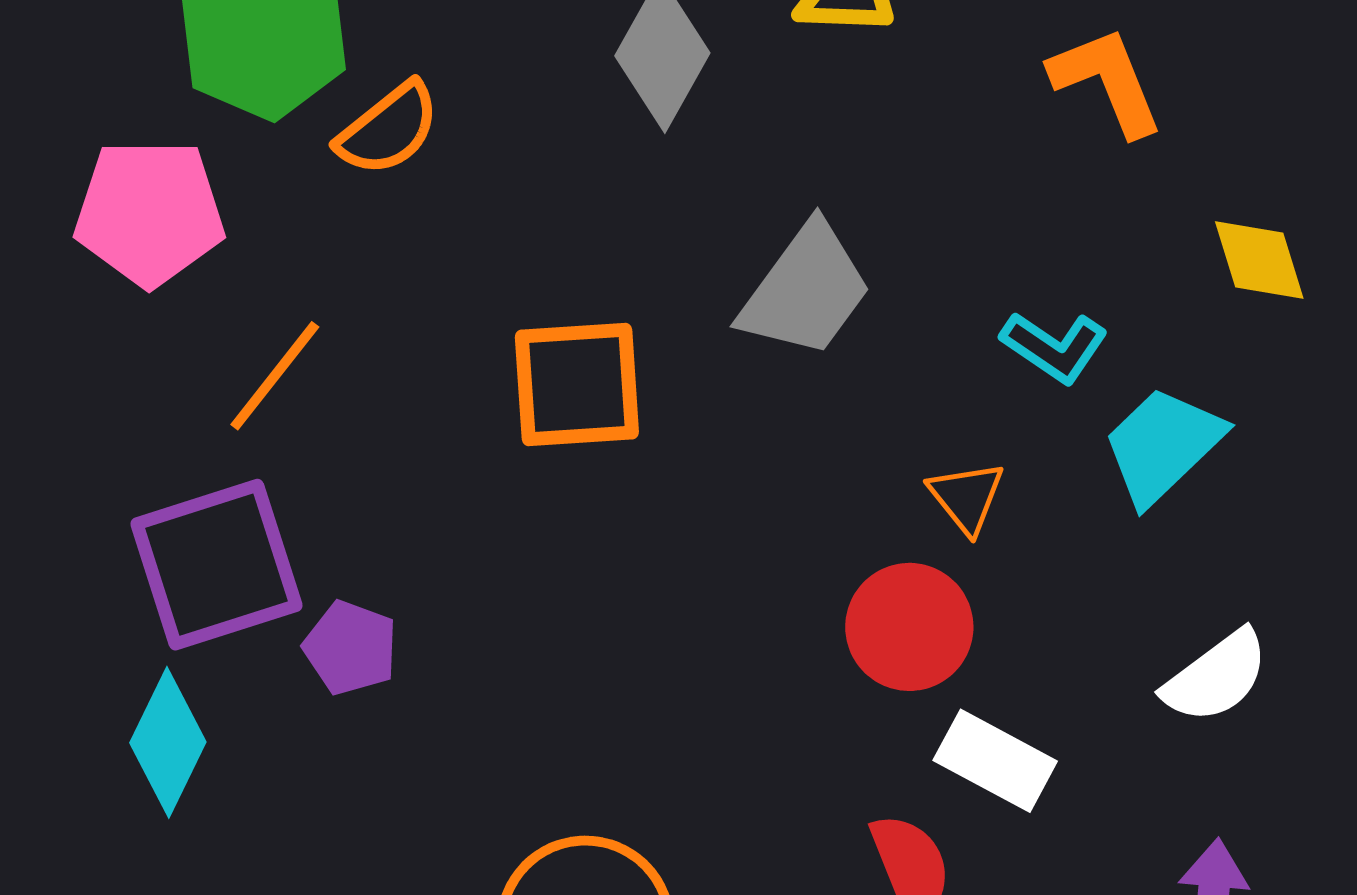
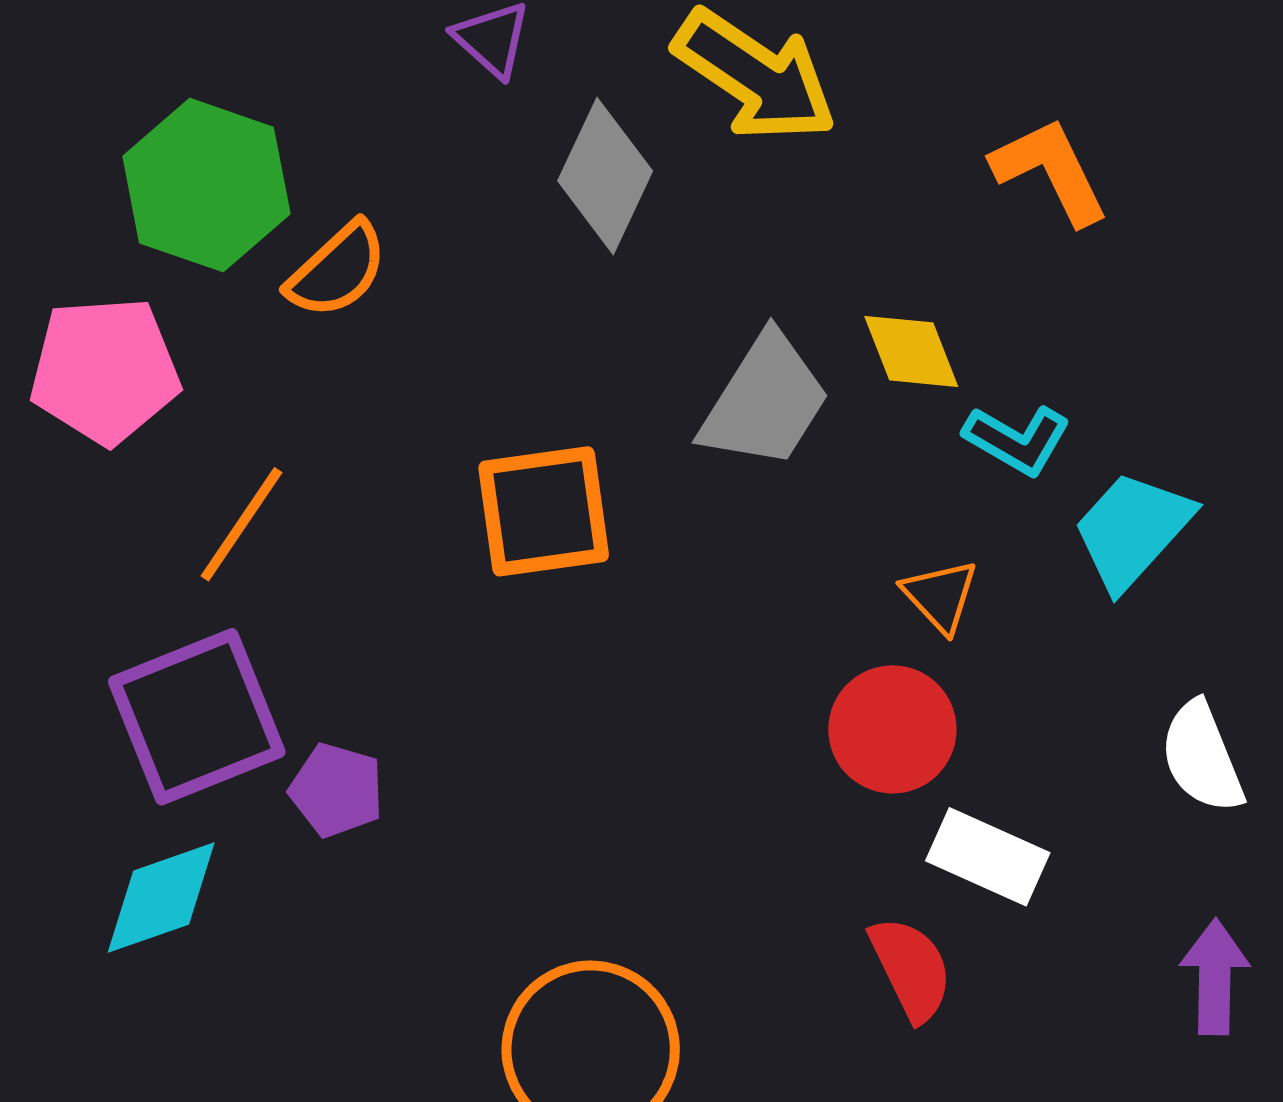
yellow diamond: (1259, 260) -> (911, 351), moved
white semicircle: (1216, 677) -> (1202, 757), turned 109
cyan diamond: (168, 742) -> (161, 898), turned 49

